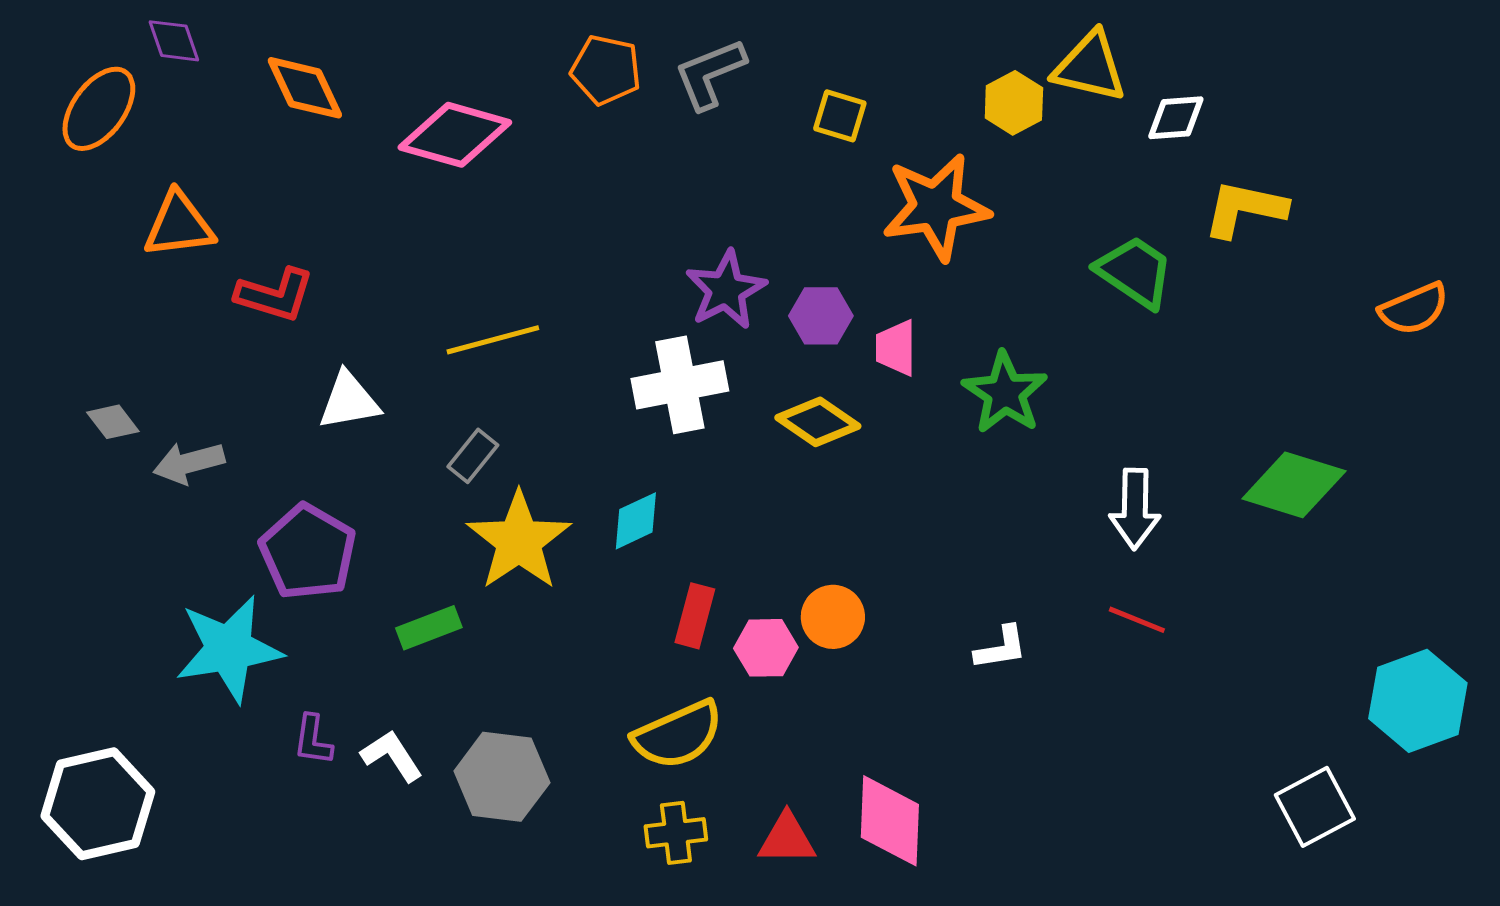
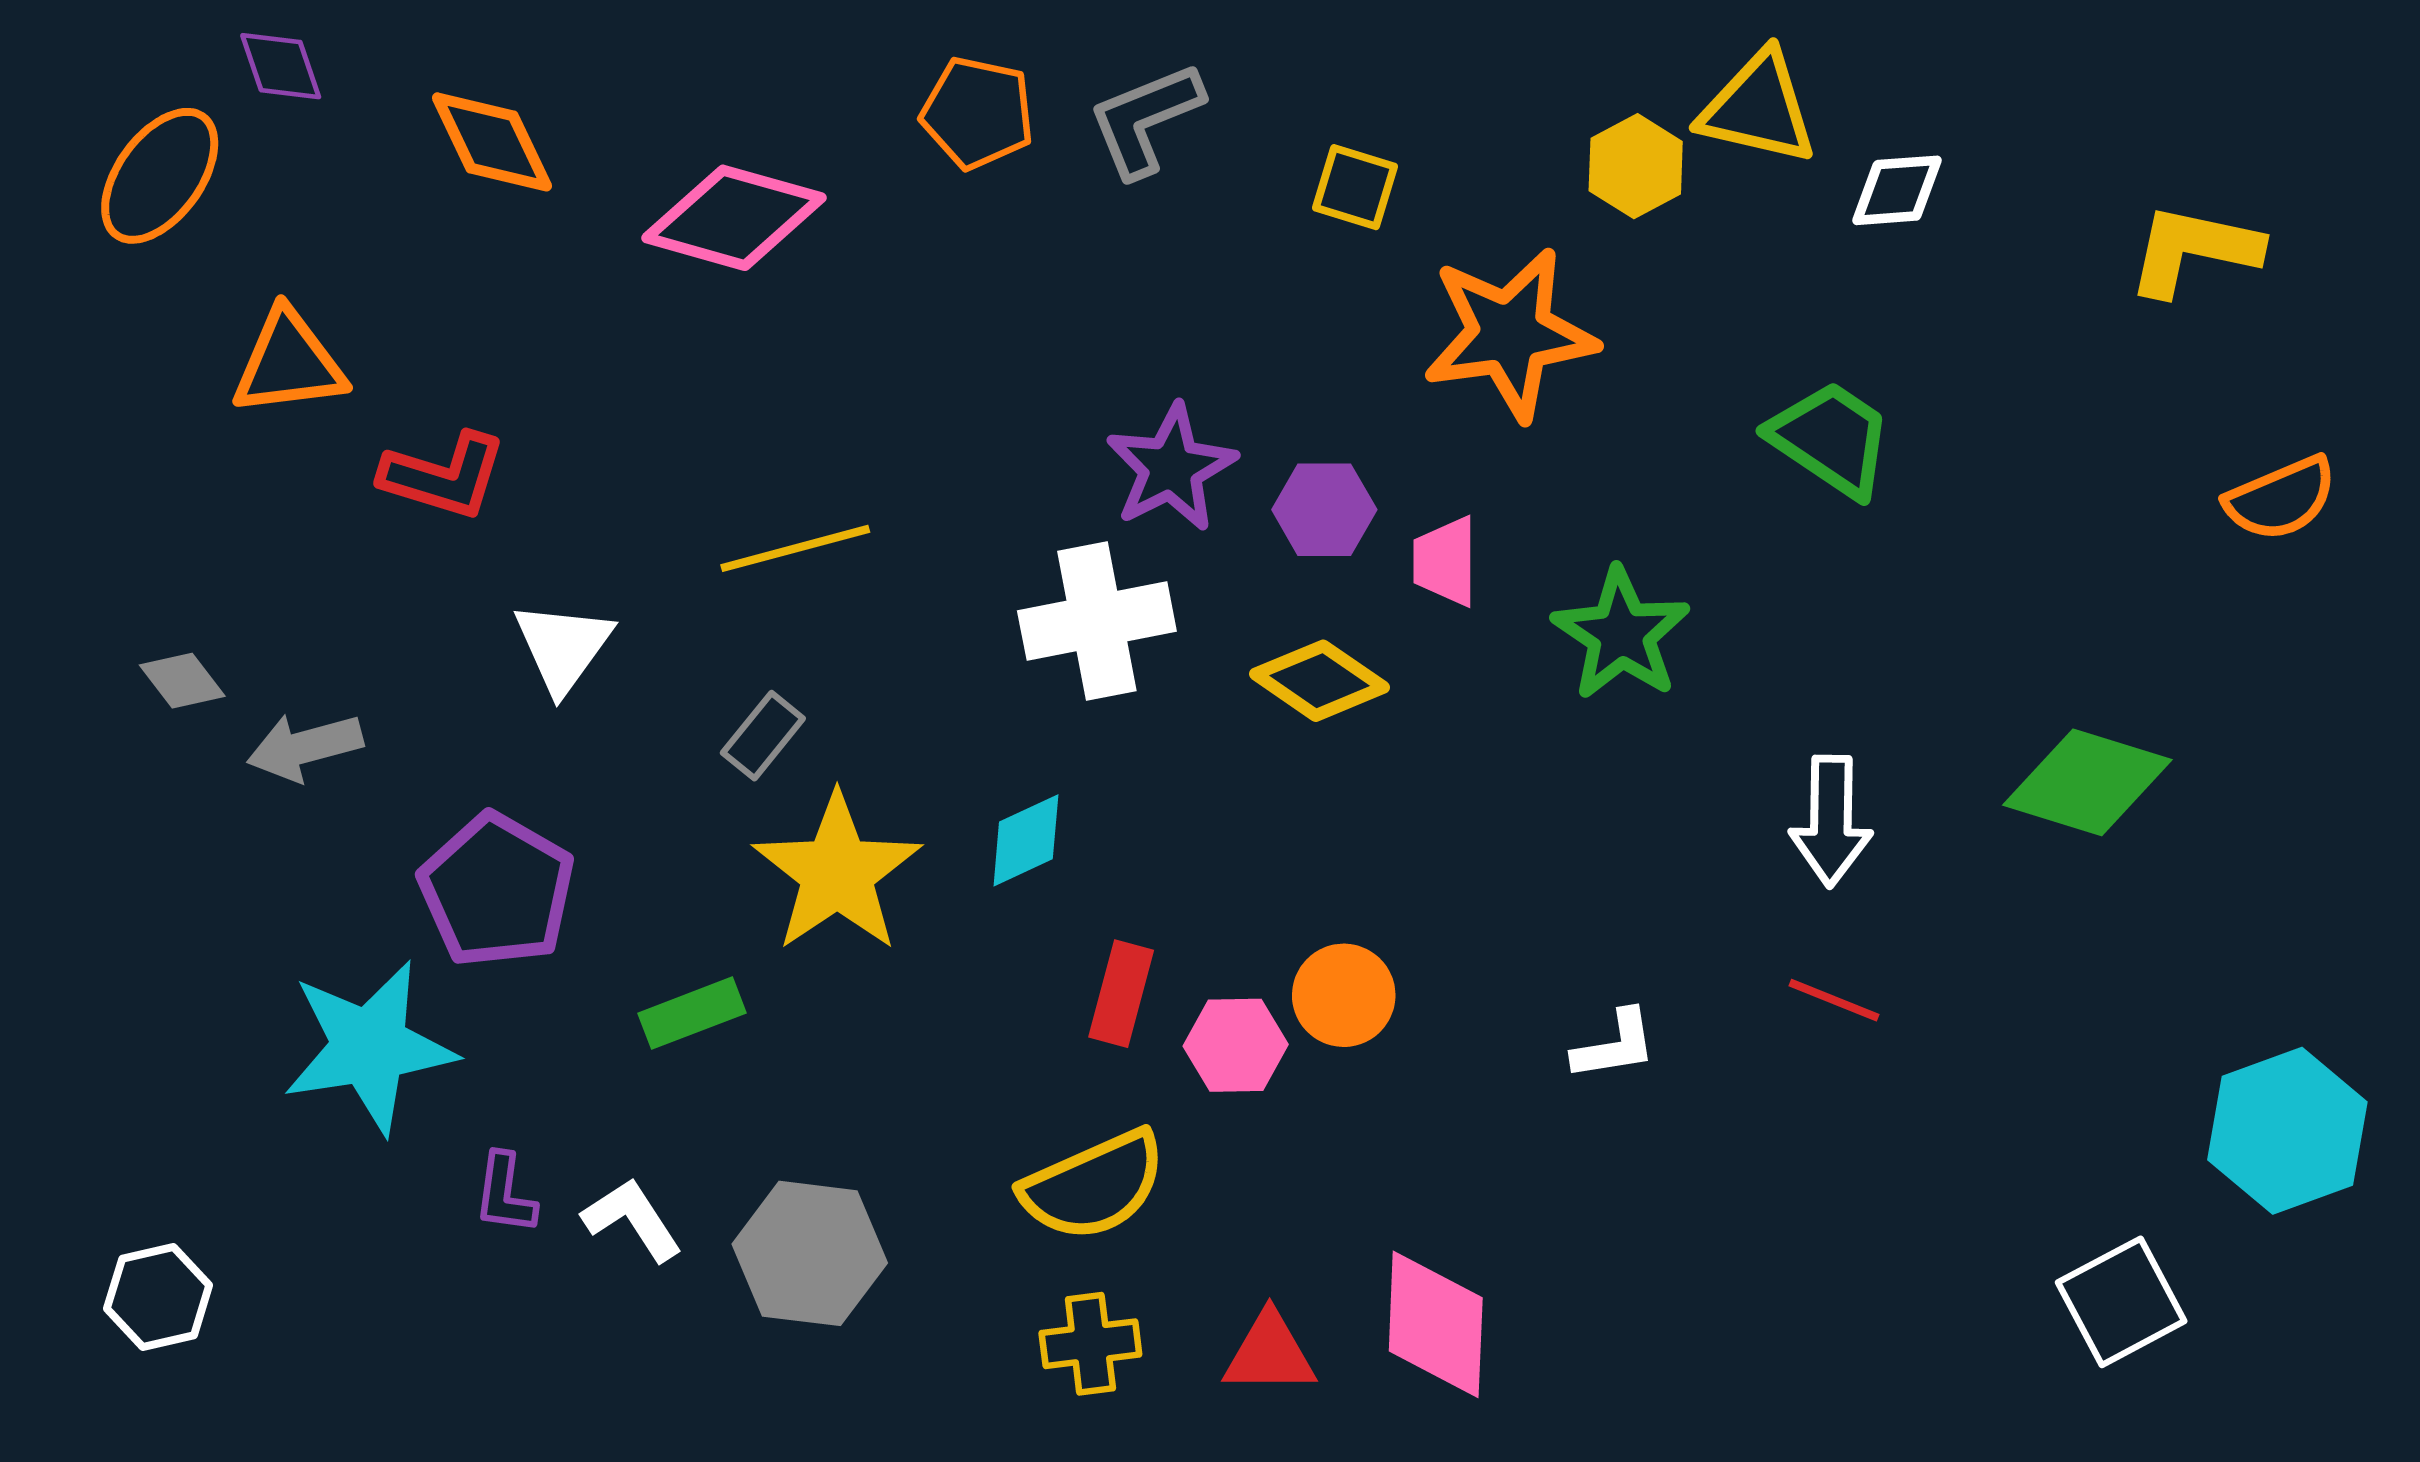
yellow L-shape: (1245, 209) -> (2194, 250), moved
white triangle: (349, 401) -> (563, 647), turned -44
white hexagon: (98, 804) -> (158, 1297), size x0.6

